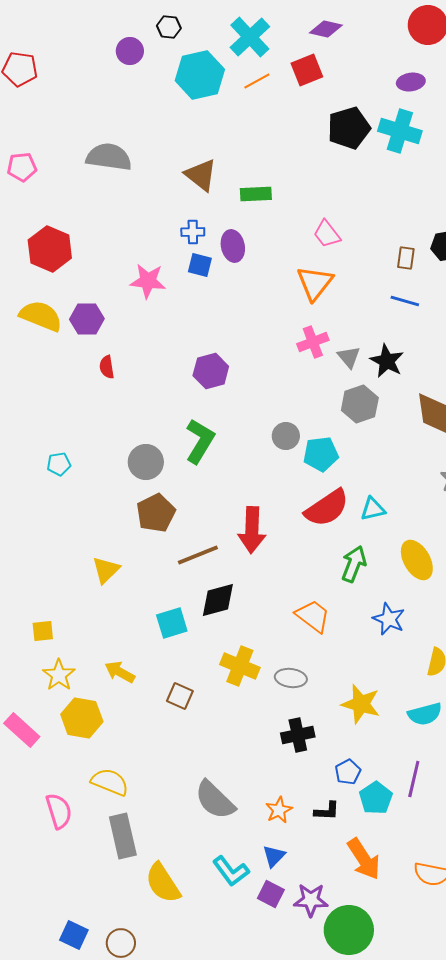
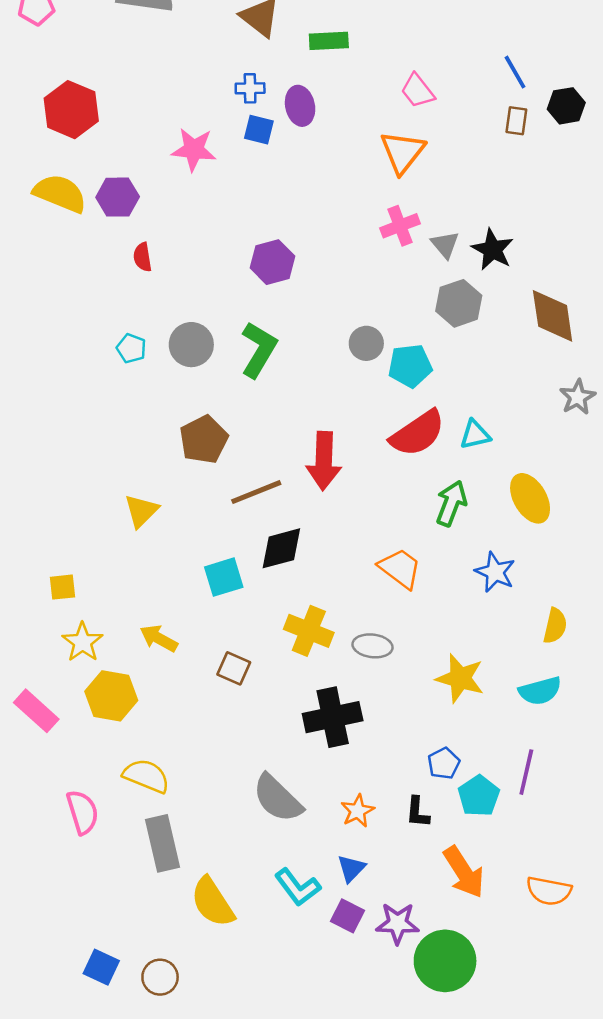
blue line: (405, 301) -> (515, 72), moved, turned 44
gray circle: (146, 462) -> (191, 345), moved
cyan pentagon: (59, 464) -> (131, 348), moved, turned 30
black cross: (298, 735) -> (333, 717), moved, size x1.4
black L-shape: (327, 811) -> (418, 812), turned 92

